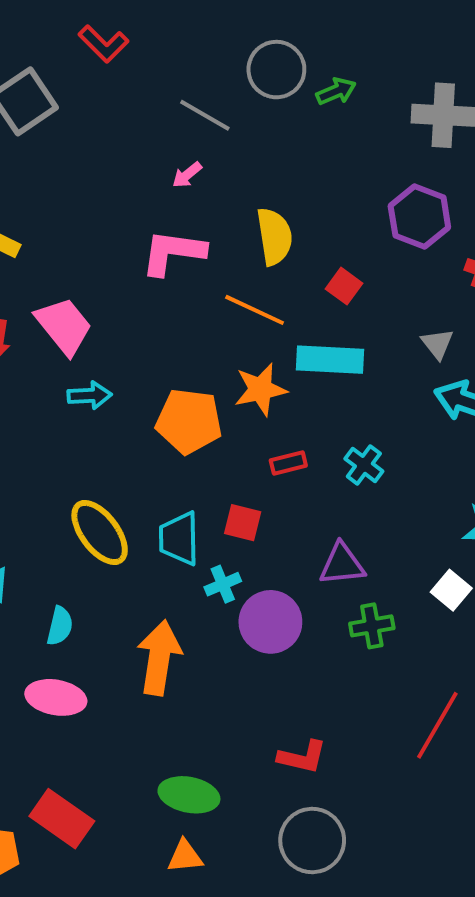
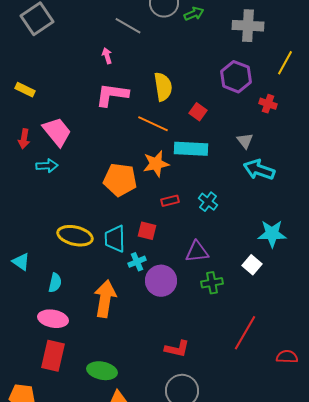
pink arrow: (187, 175) -> (107, 56), moved, turned 112
cyan arrow: (90, 395) -> (47, 166), moved
yellow ellipse: (100, 533) -> (75, 236), turned -40
green ellipse: (189, 795) -> (102, 371), moved
red rectangle: (62, 819) -> (53, 356), moved, turned 68

